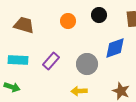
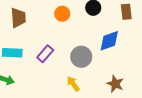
brown trapezoid: (24, 25) -> (18, 18), turned 70
yellow arrow: (79, 91) -> (73, 84), turned 56

